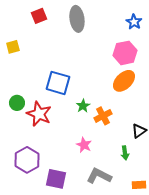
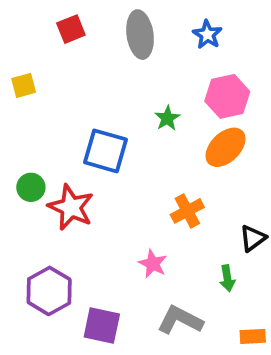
blue star: (134, 22) -> (207, 35), moved
green star: (83, 106) -> (167, 118), moved

